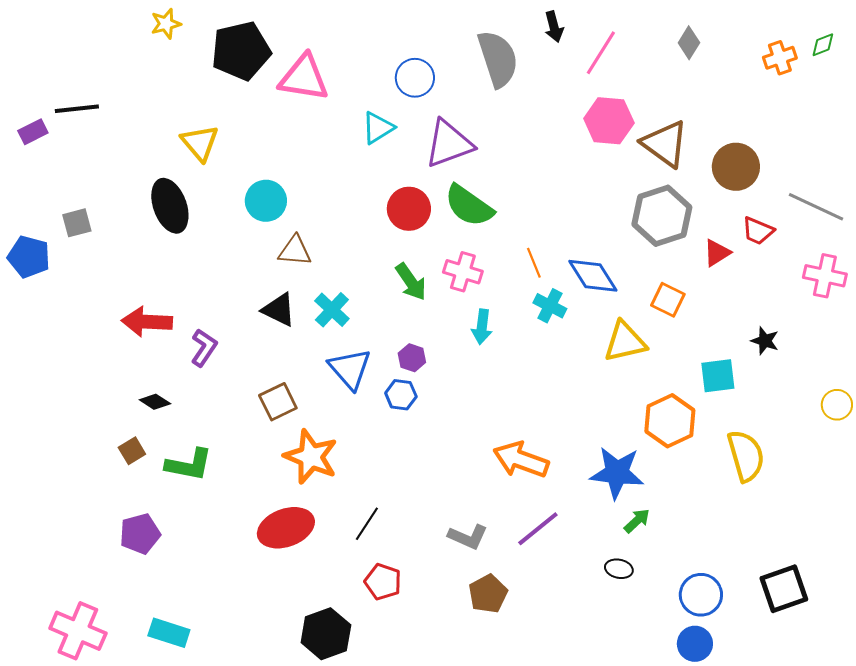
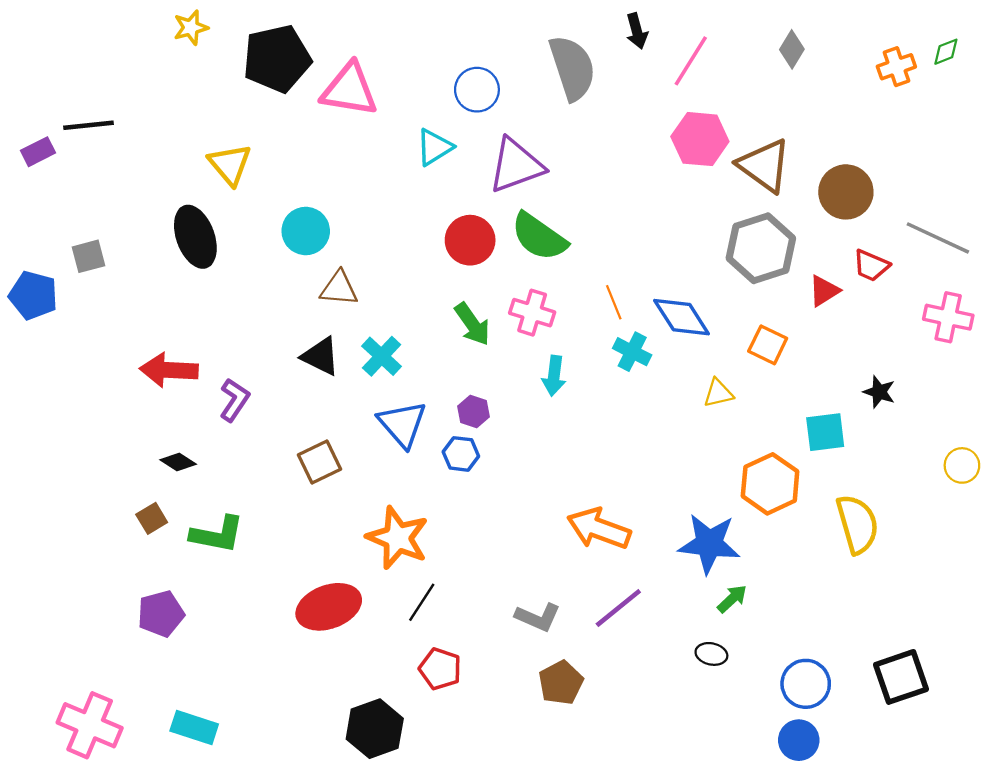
yellow triangle: (625, 342) -> (718, 393), size x0.6
orange star: (311, 457) -> (398, 538), moved

